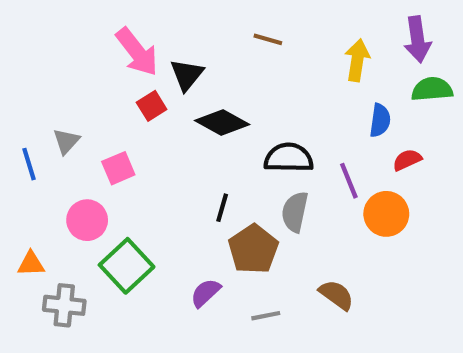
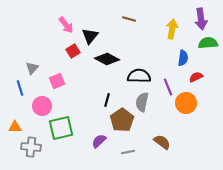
pink arrow: (137, 52) -> (66, 25), size x0.7
blue line: (29, 164) -> (20, 88), moved
green square: (127, 266) -> (61, 128), turned 30

